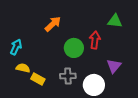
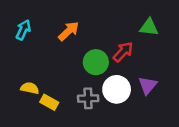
red arrow: (95, 40) -> (123, 52), turned 36
cyan arrow: (16, 47) -> (23, 30), moved
white circle: (94, 85) -> (117, 89), moved

